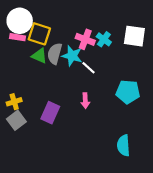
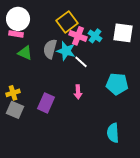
yellow square: (39, 34) -> (67, 22), moved, turned 35
green triangle: (39, 56) -> (25, 53), moved
gray square: (16, 120) -> (15, 110), turned -30

